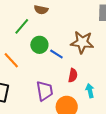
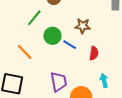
brown star: (82, 42) -> (83, 26), moved, size x0.7
red semicircle: (73, 75) -> (94, 53), moved

